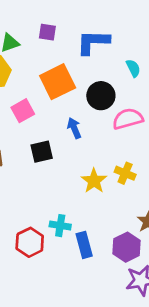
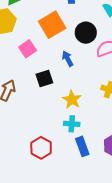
yellow star: (94, 181) -> (72, 100), moved
cyan cross: (60, 226) -> (72, 124), moved

